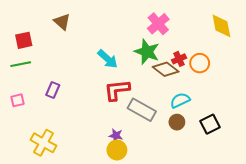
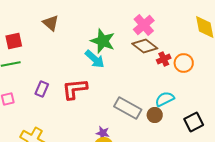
green star: (147, 52) -> (103, 41), moved
brown diamond: (166, 69) -> (145, 46), moved
red L-shape: (117, 90) -> (75, 89), moved
brown circle: (177, 122) -> (155, 115), moved

